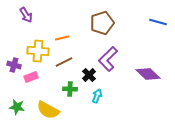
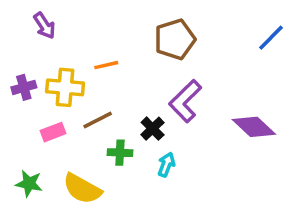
blue line: (158, 22) -> (271, 38), turned -60
brown line: (64, 62) -> (98, 120), moved
purple cross: (14, 65) -> (24, 87), moved, turned -32

